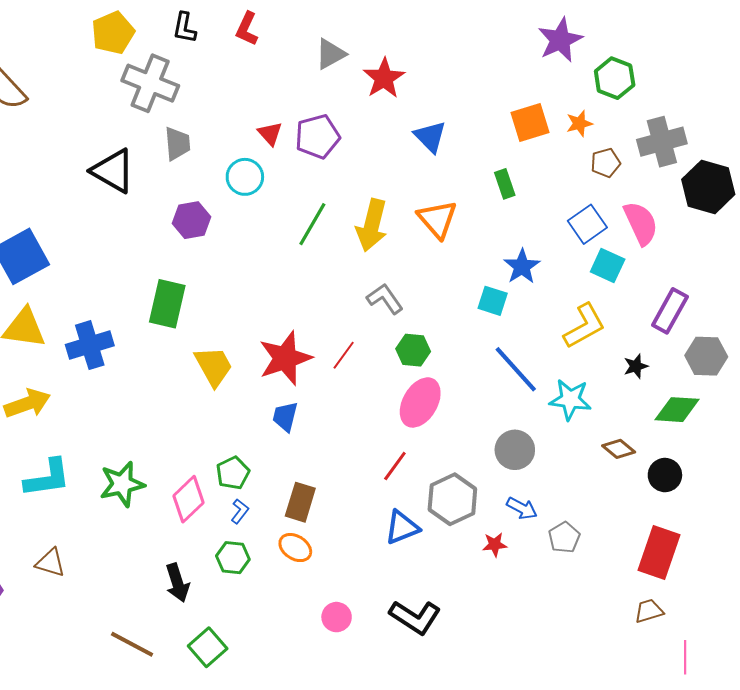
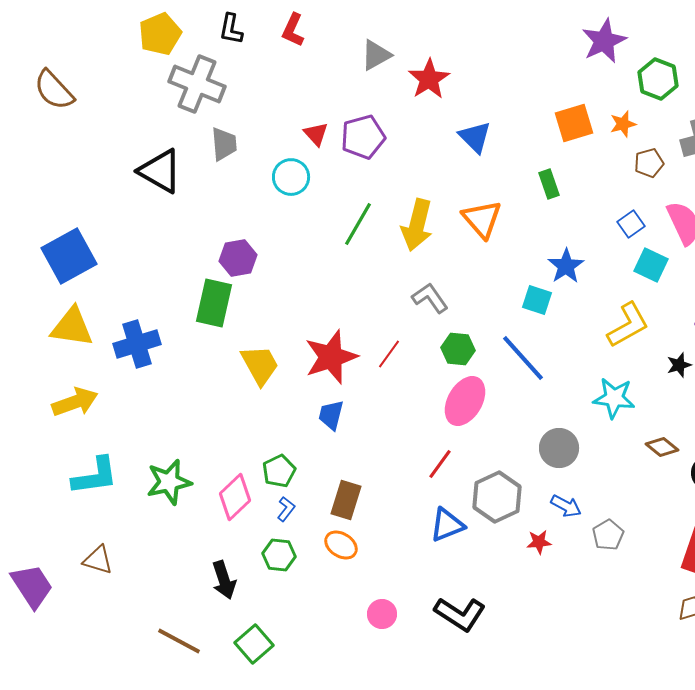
purple hexagon: (192, 220) -> (238, 258), moved
blue square: (587, 224) -> (631, 224), size x0.7
blue line: (516, 369) -> (523, 358), moved

